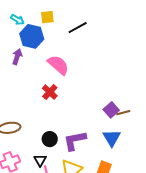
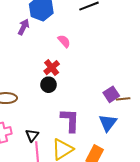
pink semicircle: (58, 65) -> (64, 41), size x0.6
black circle: (50, 139) -> (49, 85), moved
purple L-shape: (75, 141) -> (70, 120), turned 95

